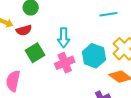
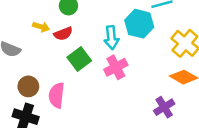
cyan hexagon: (94, 56) -> (139, 24), moved

